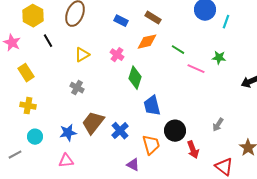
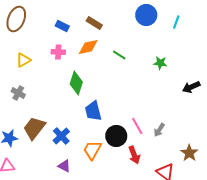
cyan line: (226, 22) -> (176, 22), moved
pink cross: (117, 55) -> (58, 52), moved, turned -32
pink line: (196, 69) -> (137, 126), moved, turned 36
orange trapezoid: (151, 145) -> (92, 150), turned -135
purple triangle: (133, 165) -> (64, 166), moved

